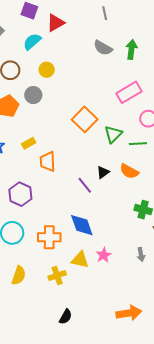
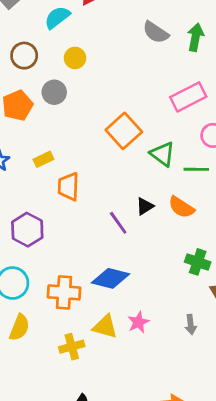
green triangle: (113, 134) -> (163, 154), turned -42
blue diamond: (82, 225) -> (111, 278), turned -60
yellow semicircle: (19, 275) -> (19, 327), moved

